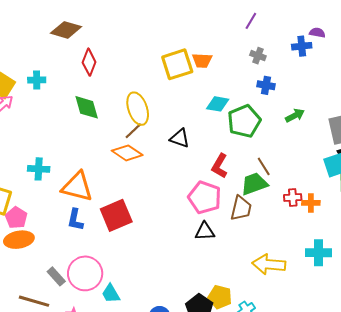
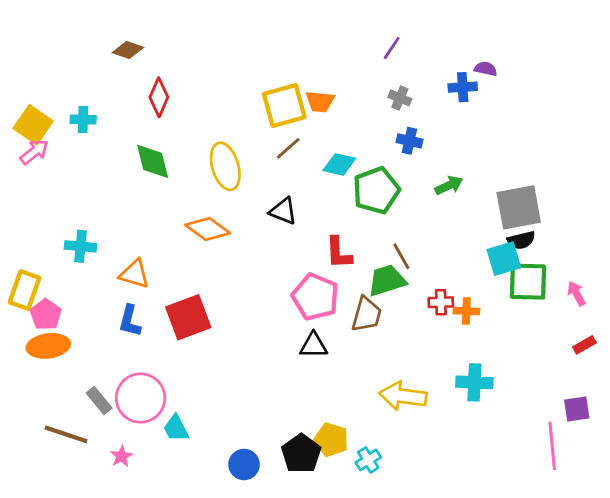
brown diamond: (66, 30) -> (128, 50), size x0.7
brown line: (133, 131) -> (288, 148), moved
red L-shape: (220, 166) -> (339, 253), turned -35
orange triangle: (77, 187) -> (134, 274), size x0.7

